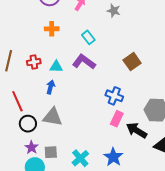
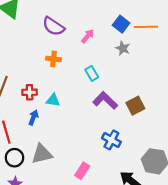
purple L-shape: (84, 62) -> (105, 100), moved
blue arrow: (51, 87) -> (33, 118), moved
gray triangle: (53, 117) -> (42, 154), turned -30
pink rectangle: (117, 119) -> (82, 171), moved

